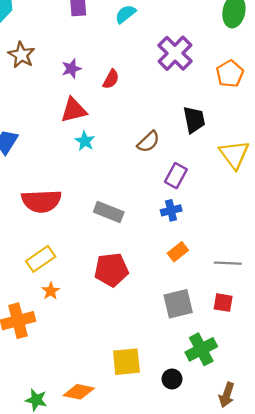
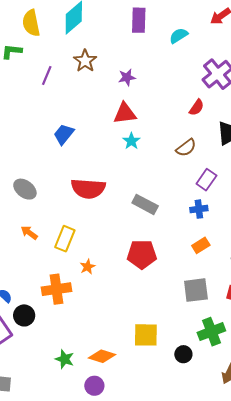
red semicircle: (111, 79) -> (197, 107), moved
yellow rectangle: (41, 259) -> (65, 239), moved, turned -40

